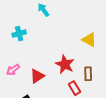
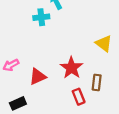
cyan cross: (19, 34) -> (41, 17), moved

